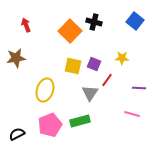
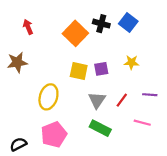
blue square: (135, 21) -> (128, 23), moved
purple square: (94, 64) -> (101, 69), turned -32
red line: (107, 80) -> (122, 100), moved
green rectangle: (80, 121) -> (100, 128), moved, turned 42

